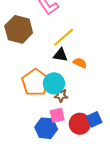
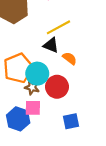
brown star: (61, 95) -> (32, 87), moved
red circle: (80, 124) -> (57, 87), moved

